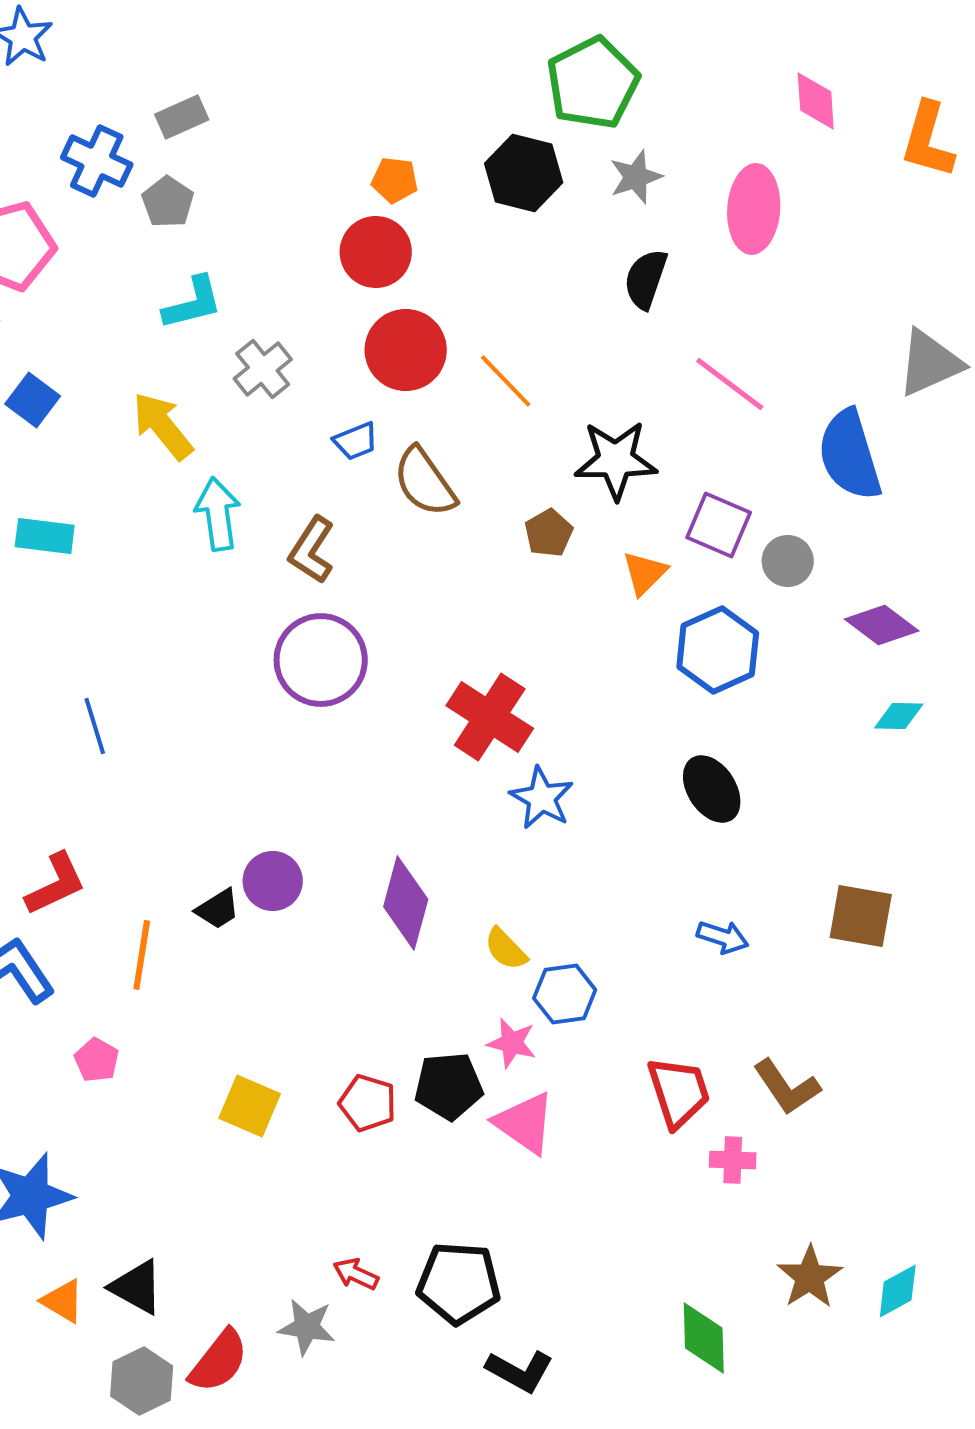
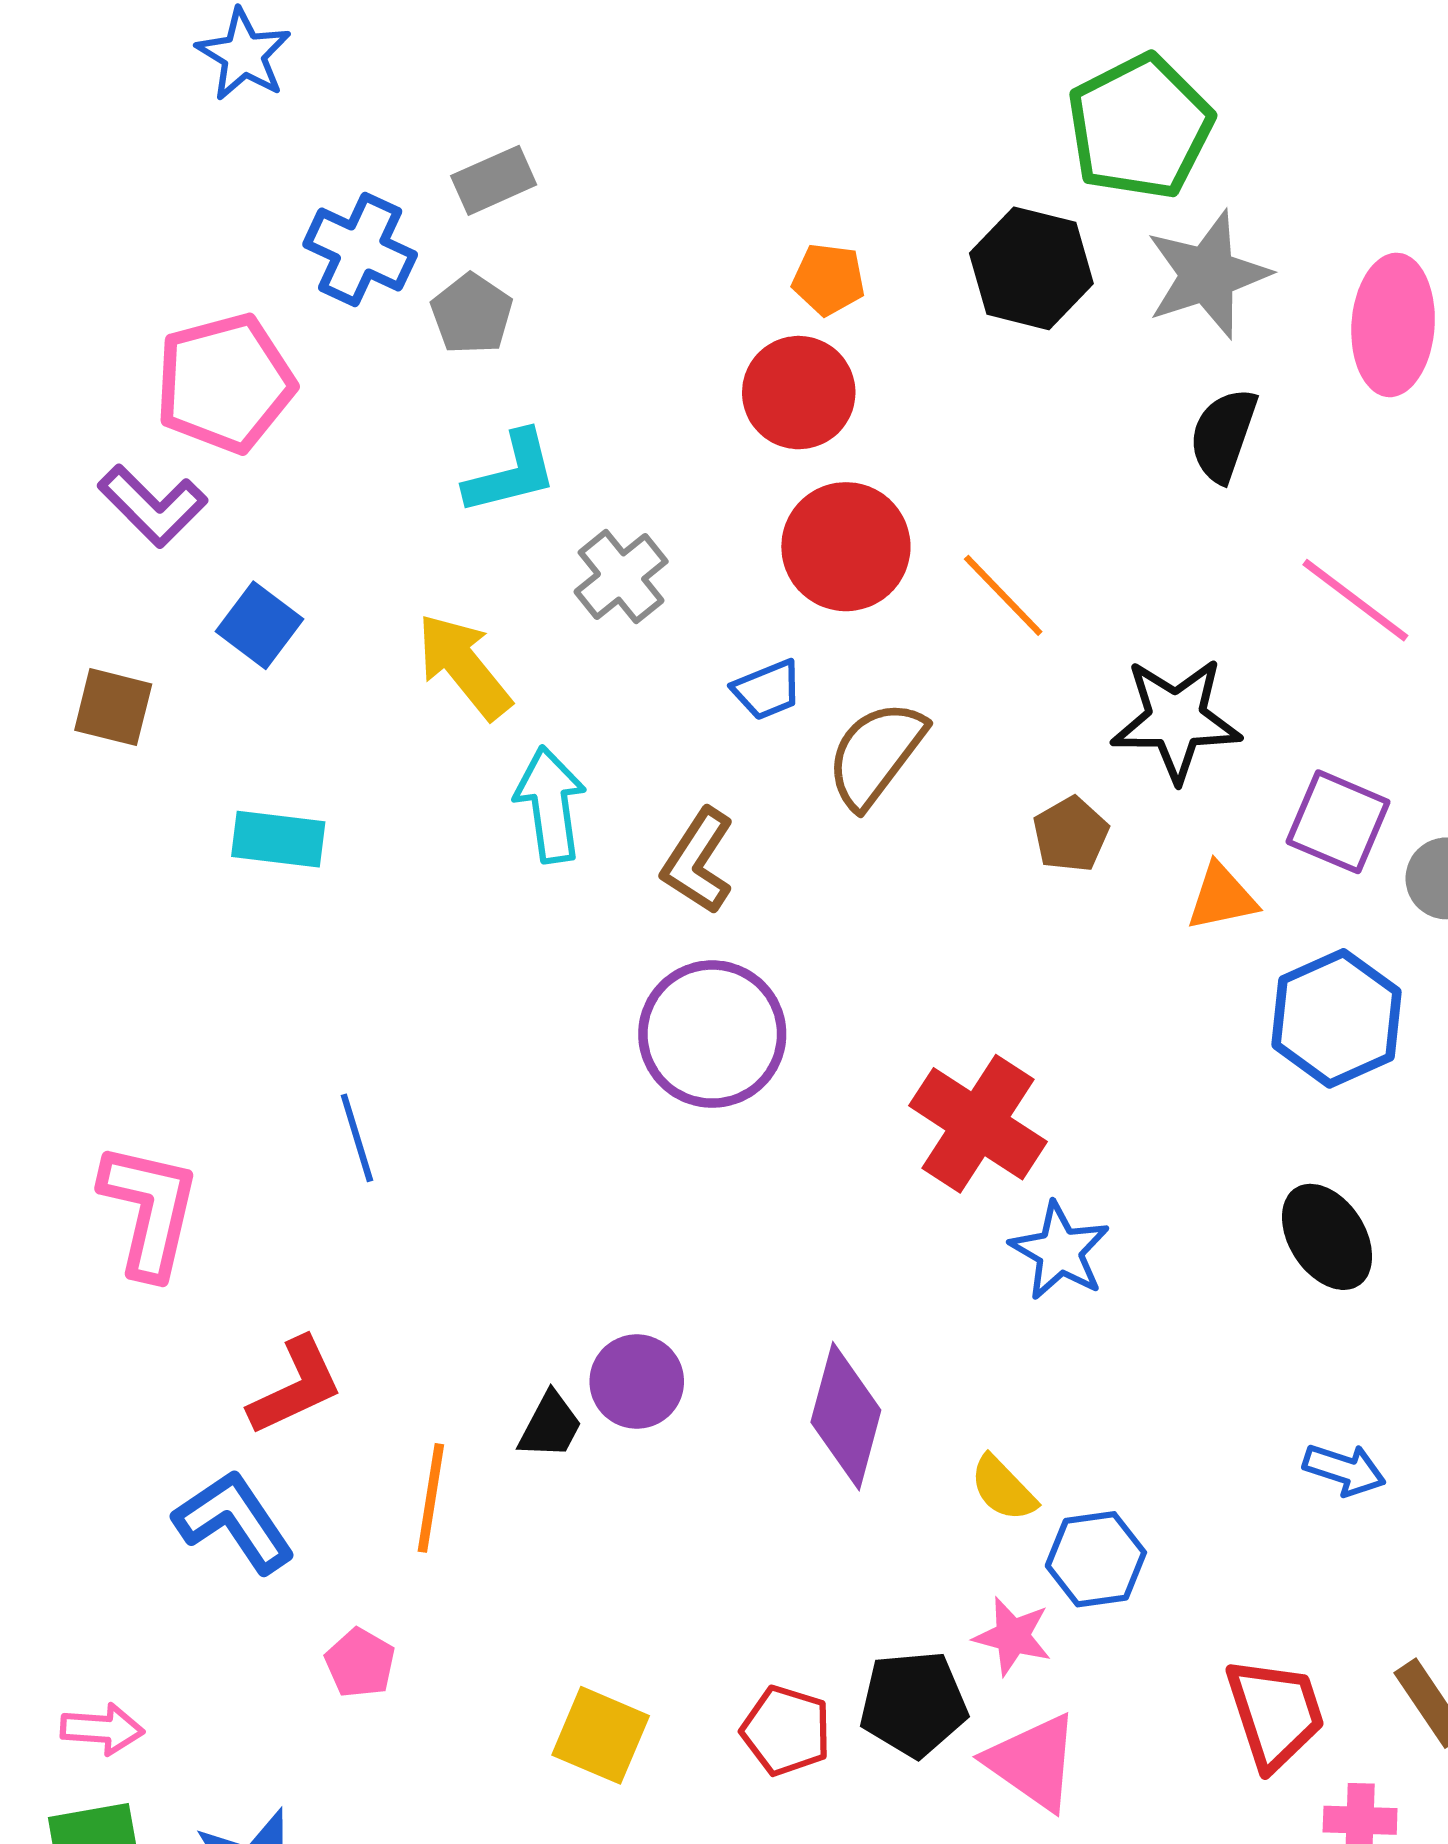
gray star: (636, 177) -> (1208, 275), size x1.5
brown semicircle: (425, 482) -> (876, 754), turned 72
orange triangle: (645, 573) -> (1222, 897), turned 33
black trapezoid: (218, 909) -> (550, 1426), turned -30

